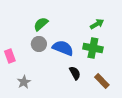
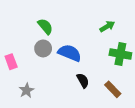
green semicircle: (41, 24) -> (45, 26), turned 91
green cross: (93, 48) -> (120, 54), moved

